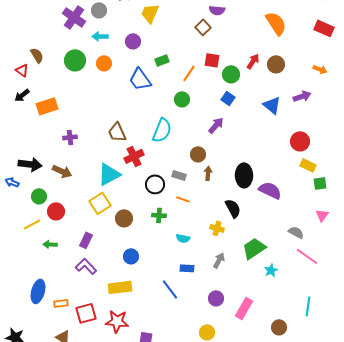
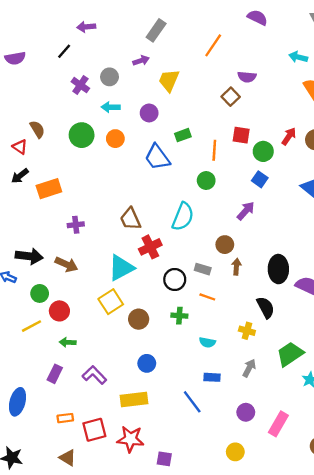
purple cross: (74, 17) -> (80, 85), size x0.7
orange line: (189, 73) -> (214, 150), turned -30
purple rectangle: (86, 240) -> (55, 374), moved
green arrow: (50, 244) -> (68, 342), moved
blue ellipse: (38, 291) -> (18, 402), moved

